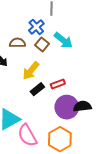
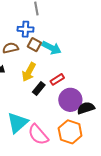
blue cross: (36, 27) -> (25, 29), turned -35
cyan arrow: (63, 40) -> (52, 48), moved
black semicircle: (82, 106) -> (86, 108), moved

